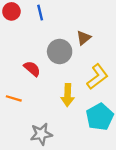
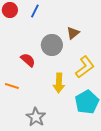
blue line: (40, 13) -> (35, 11), turned 40
gray star: (41, 134) -> (36, 117), turned -30

